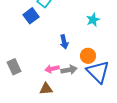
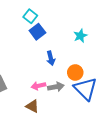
blue square: (31, 16) -> (37, 32), moved
brown triangle: (46, 89) -> (32, 106), turned 32

